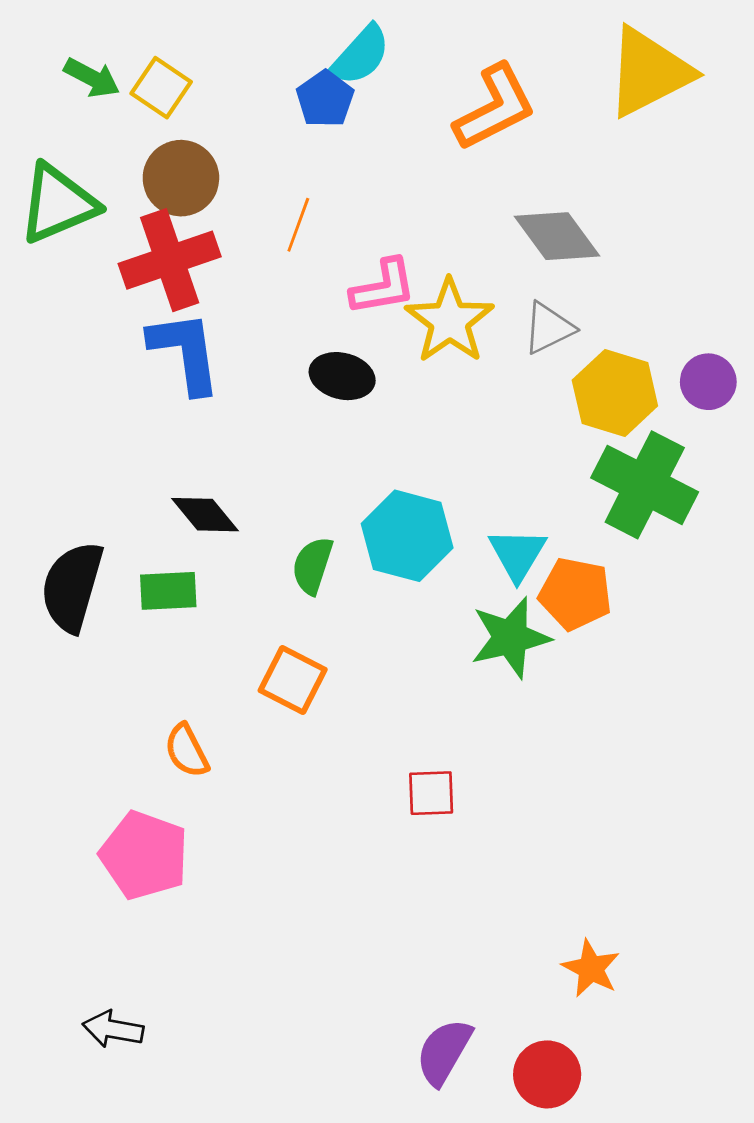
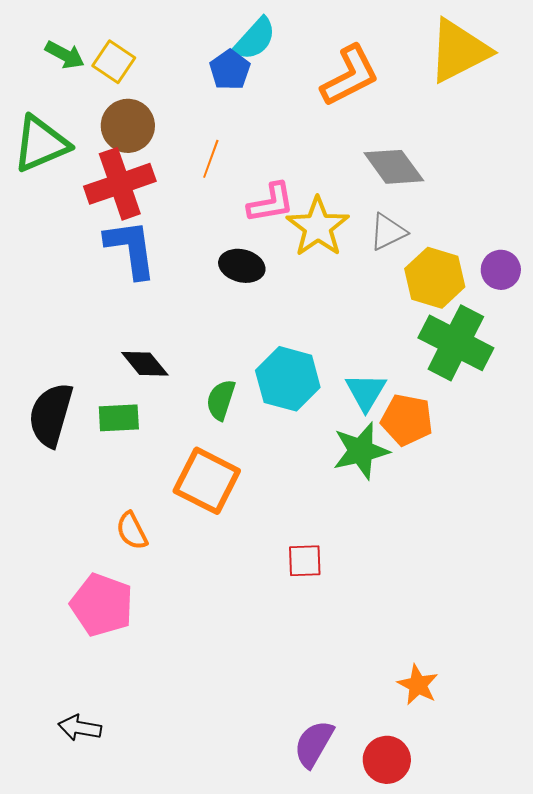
orange square: (293, 680) -> (207, 481), size x1.4

